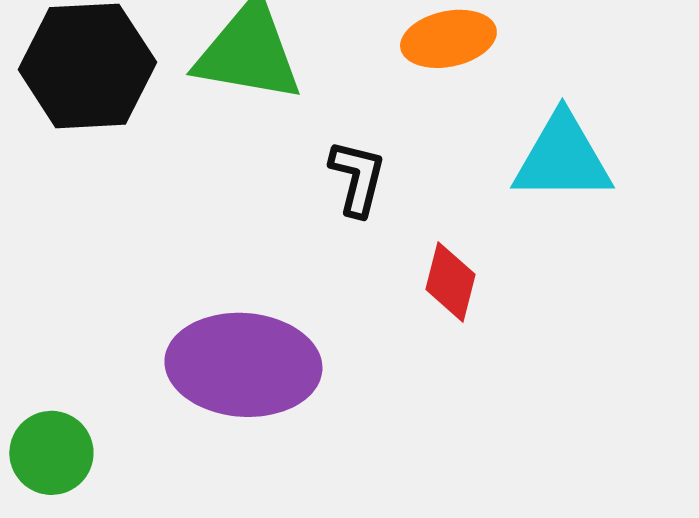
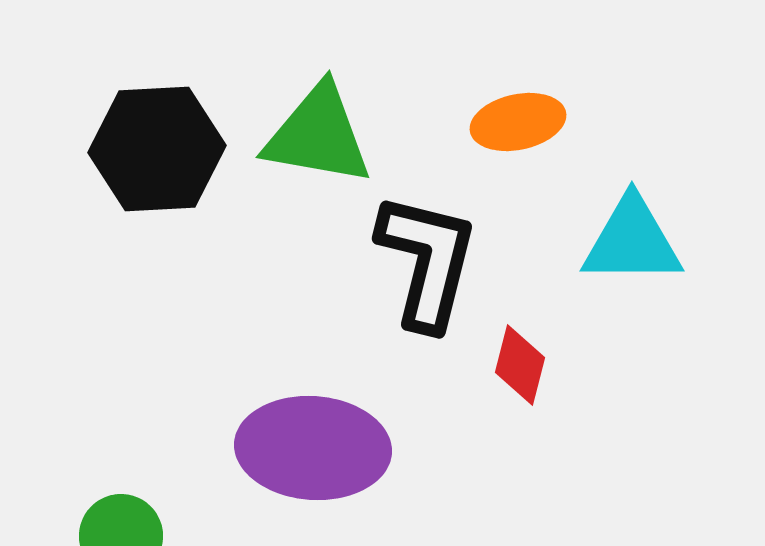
black L-shape: (357, 178) -> (427, 261), size x1.8

